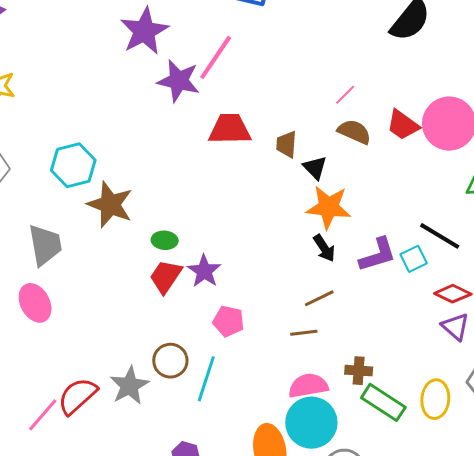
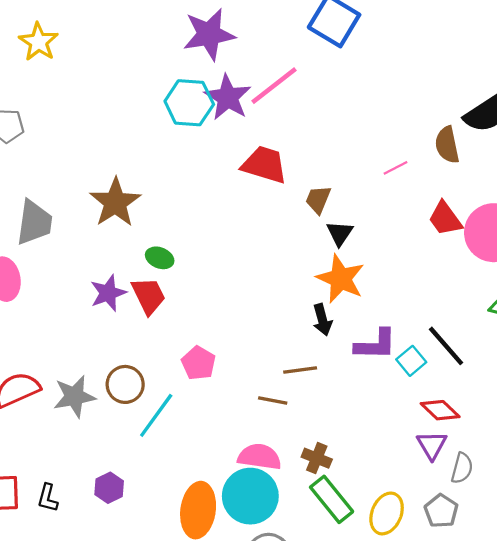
brown semicircle: (354, 132) -> (447, 145), moved, turned -144
cyan hexagon: (73, 165) -> (189, 103), moved
cyan square: (414, 259) -> (411, 361), turned -32
purple star: (204, 271) -> (108, 293), moved
red trapezoid: (166, 276) -> (149, 296), turned 102

